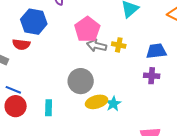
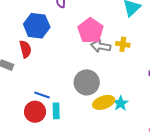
red semicircle: (21, 44) -> (25, 49), turned -108
blue line: (13, 90) -> (42, 95), moved
red circle: (16, 106) -> (35, 112), moved

